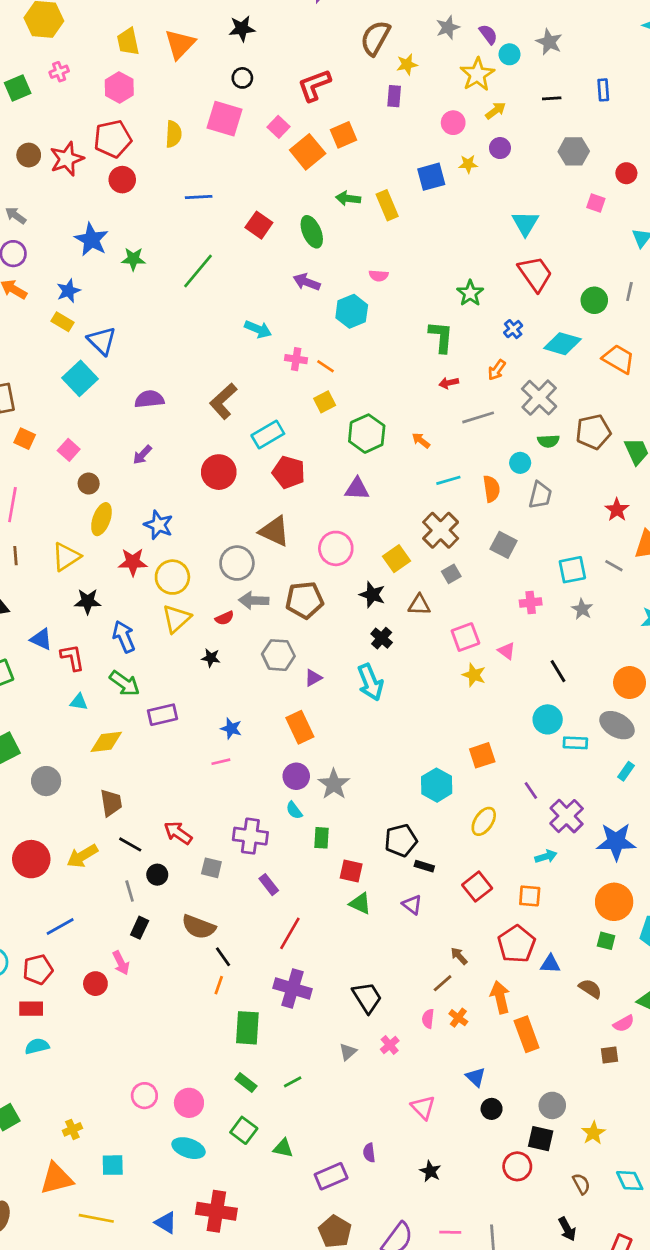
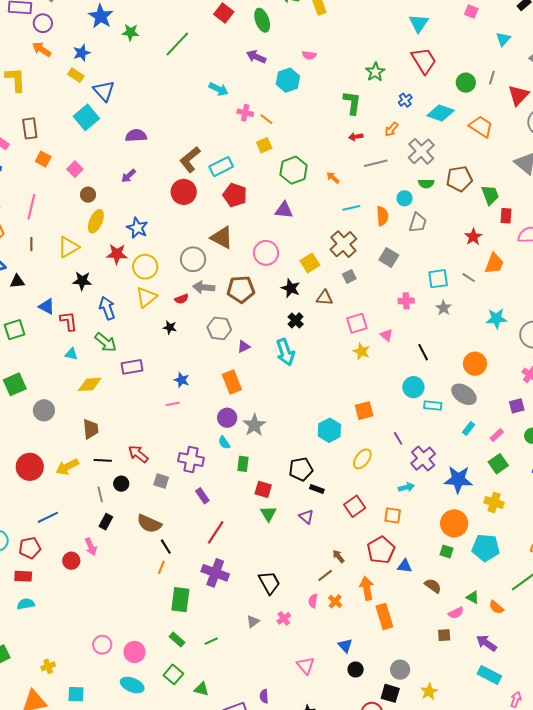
brown L-shape: (223, 401) -> (190, 159), moved
black line: (130, 844) -> (103, 460), turned -30
green triangle: (360, 903) -> (268, 514), turned 30

